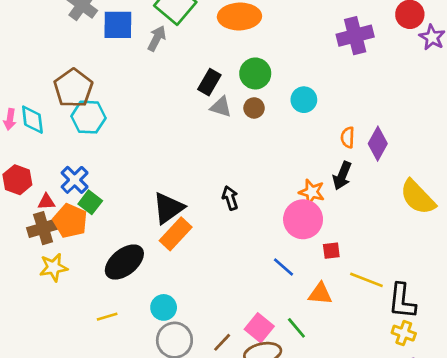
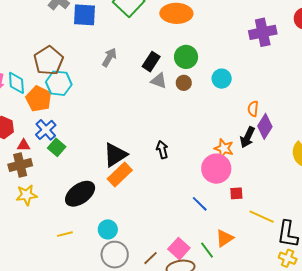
gray arrow: (157, 38) -> (109, 57), moved
purple diamond: (378, 144) -> (265, 126), moved
orange pentagon: (70, 221) -> (39, 99), moved
orange triangle: (320, 294) -> (225, 238), moved, turned -42

